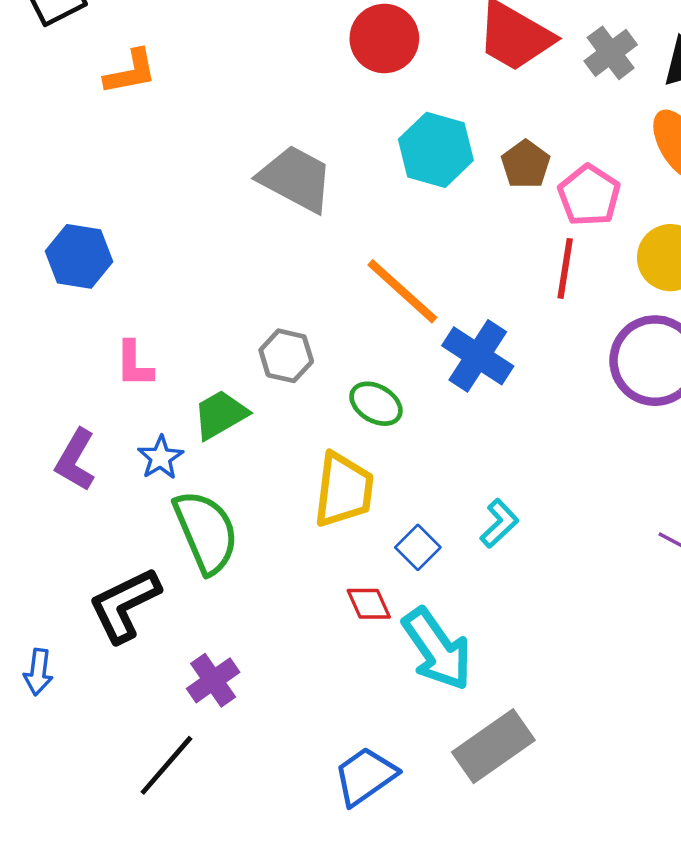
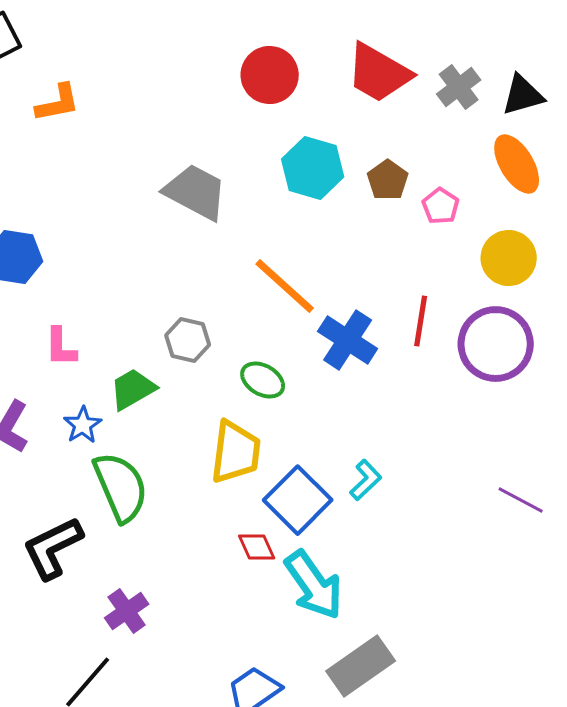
pink pentagon: (589, 195) -> (441, 206), size x0.7
red line: (565, 268) -> (421, 321), moved
blue square: (418, 547) -> (298, 500), size x1.8

